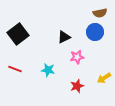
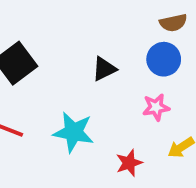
pink star: (77, 57) -> (156, 107), moved
cyan star: (48, 70) -> (73, 132), size x1.5

